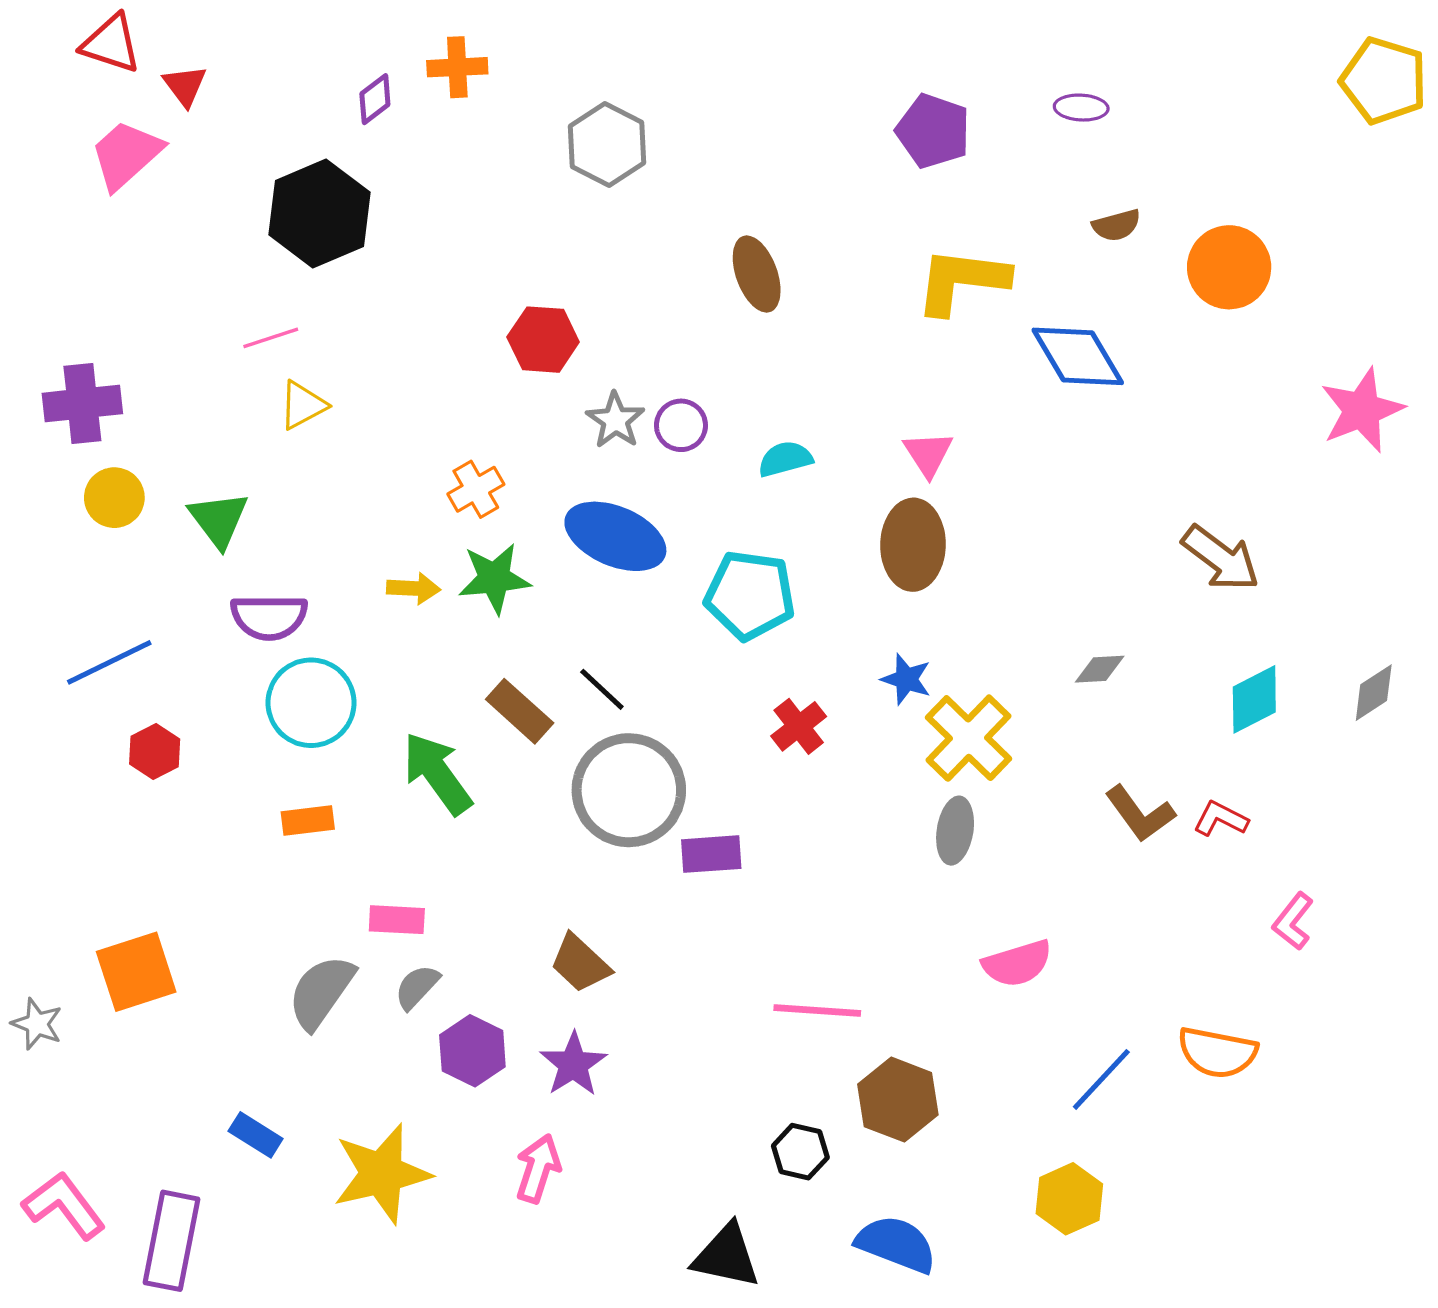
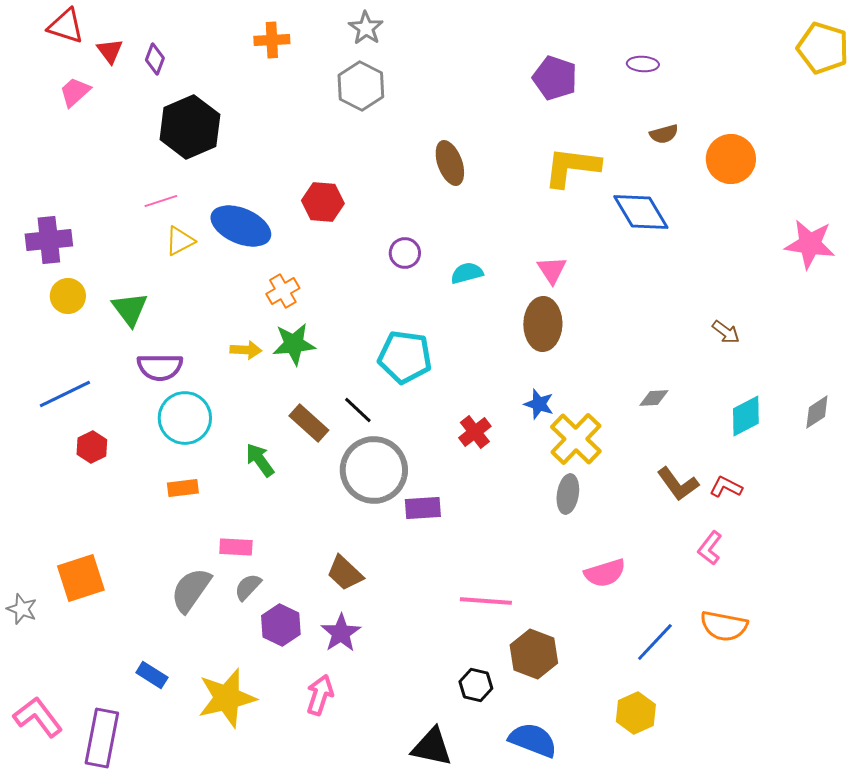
purple diamond: (375, 99) -> (155, 59), moved, turned -32
pink trapezoid: (126, 155) -> (75, 92), size x0.7
pink star: (1362, 410) -> (810, 244), turned 30
gray star: (615, 420) -> (366, 28), moved
blue ellipse: (615, 536) -> (241, 226), moved
brown arrow: (1221, 558) -> (726, 332), size x0.6
cyan pentagon: (750, 595) -> (405, 357), moved
green arrow: (437, 773) -> (260, 460), size x0.7
pink L-shape: (1293, 921) -> (710, 548), moved

